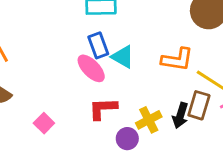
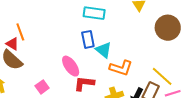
orange L-shape: (177, 59) -> (121, 68), moved
pink ellipse: (91, 68) -> (71, 66), moved

